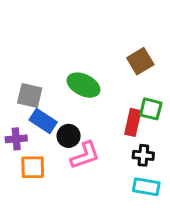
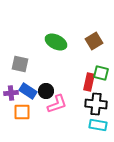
green ellipse: (84, 85) -> (56, 42), moved
blue rectangle: (43, 121) -> (28, 91), moved
black cross: (143, 155) -> (96, 104), size x1.5

